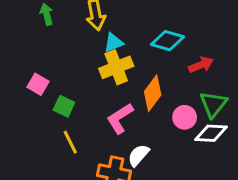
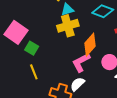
pink square: (38, 84) -> (16, 32), size x1.6
pink L-shape: (120, 118) -> (81, 62), moved

